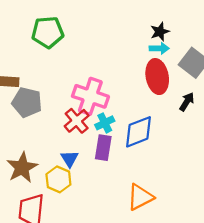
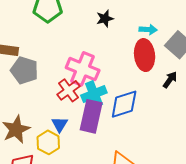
black star: (160, 32) -> (105, 19), moved
cyan cross: (105, 123) -> (94, 94), size x1.4
purple rectangle: (103, 148) -> (91, 116), size x1.4

